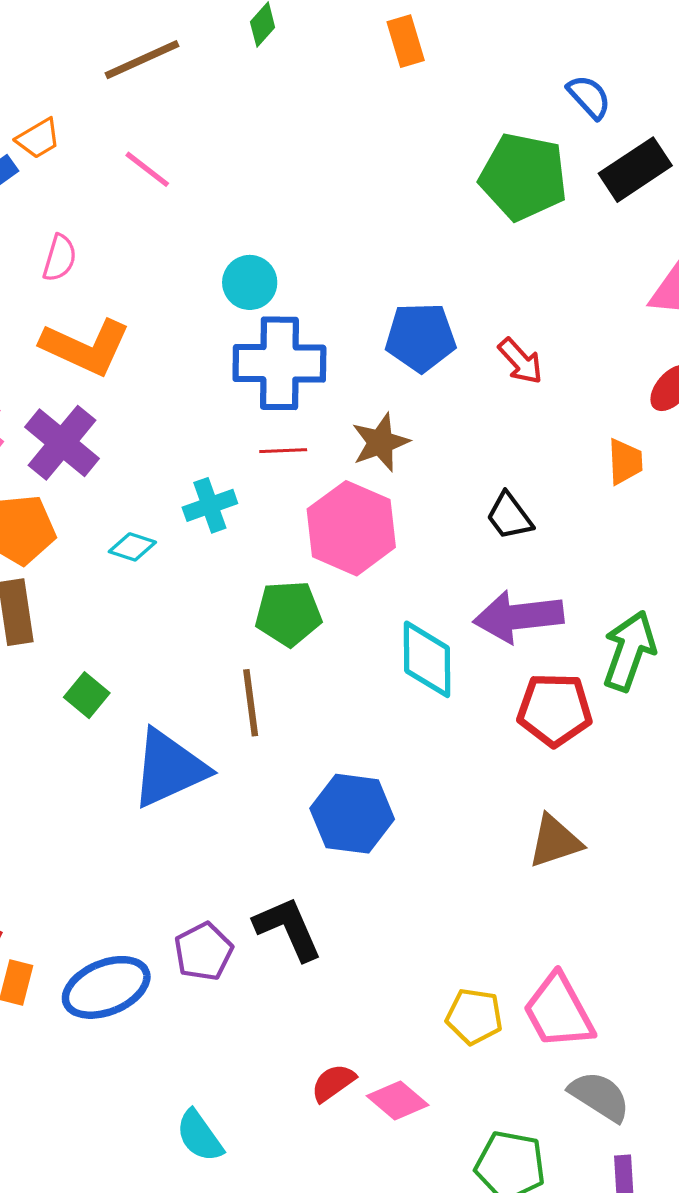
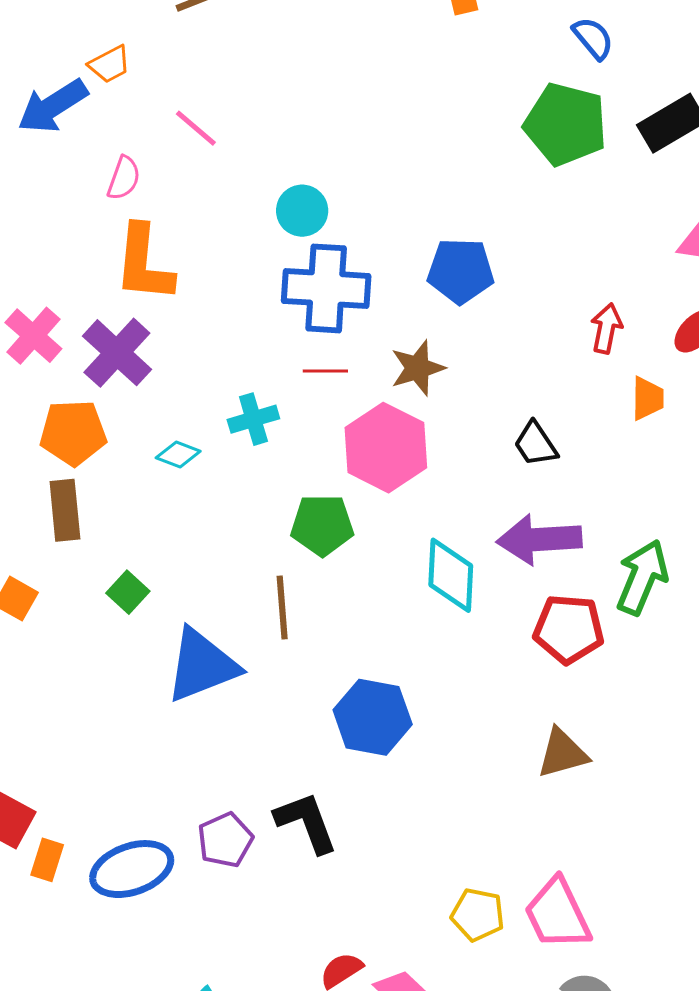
blue semicircle: (589, 97) -> (593, 38), moved
pink line: (147, 169) -> (196, 128), moved
orange L-shape: (85, 347) -> (144, 263), turned 68
red arrow: (521, 361) -> (606, 328), moved, turned -129

